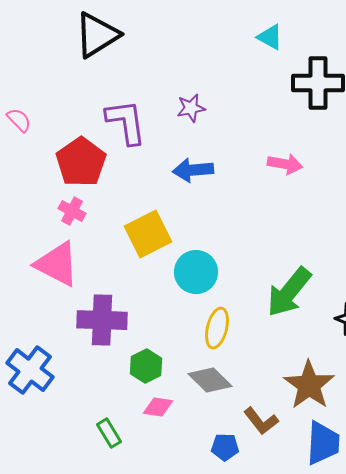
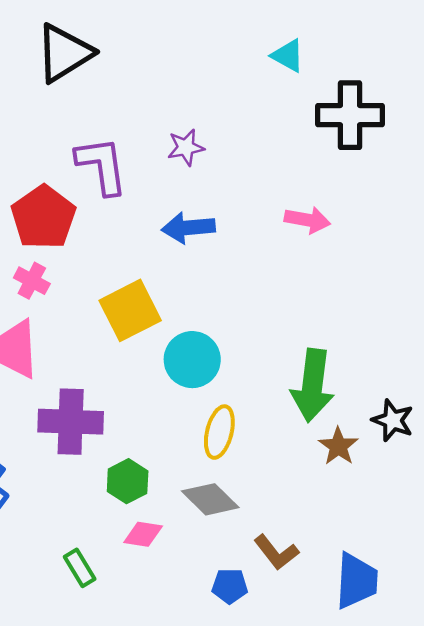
green arrow: (289, 292) -> (312, 385), turned -32
brown star: (309, 385) -> (338, 446), moved, size x0.6

